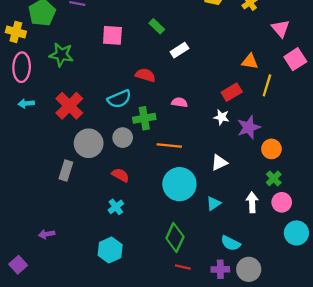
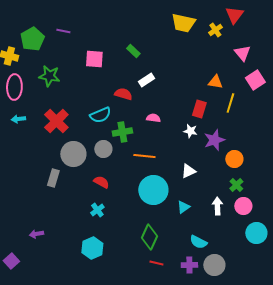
white rectangle: (179, 50) -> (146, 80), moved
red rectangle: (232, 92) -> (199, 109), turned -42

